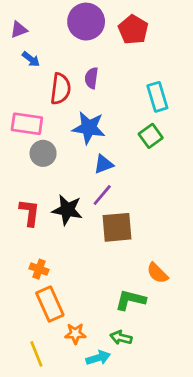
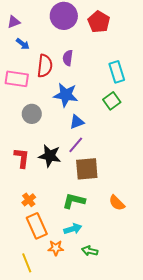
pink rectangle: (27, 124) -> (17, 79), moved
orange cross: (39, 269) -> (29, 200), turned 32
green L-shape: (130, 300) -> (74, 201), moved
cyan arrow: (98, 358) -> (73, 229), moved

